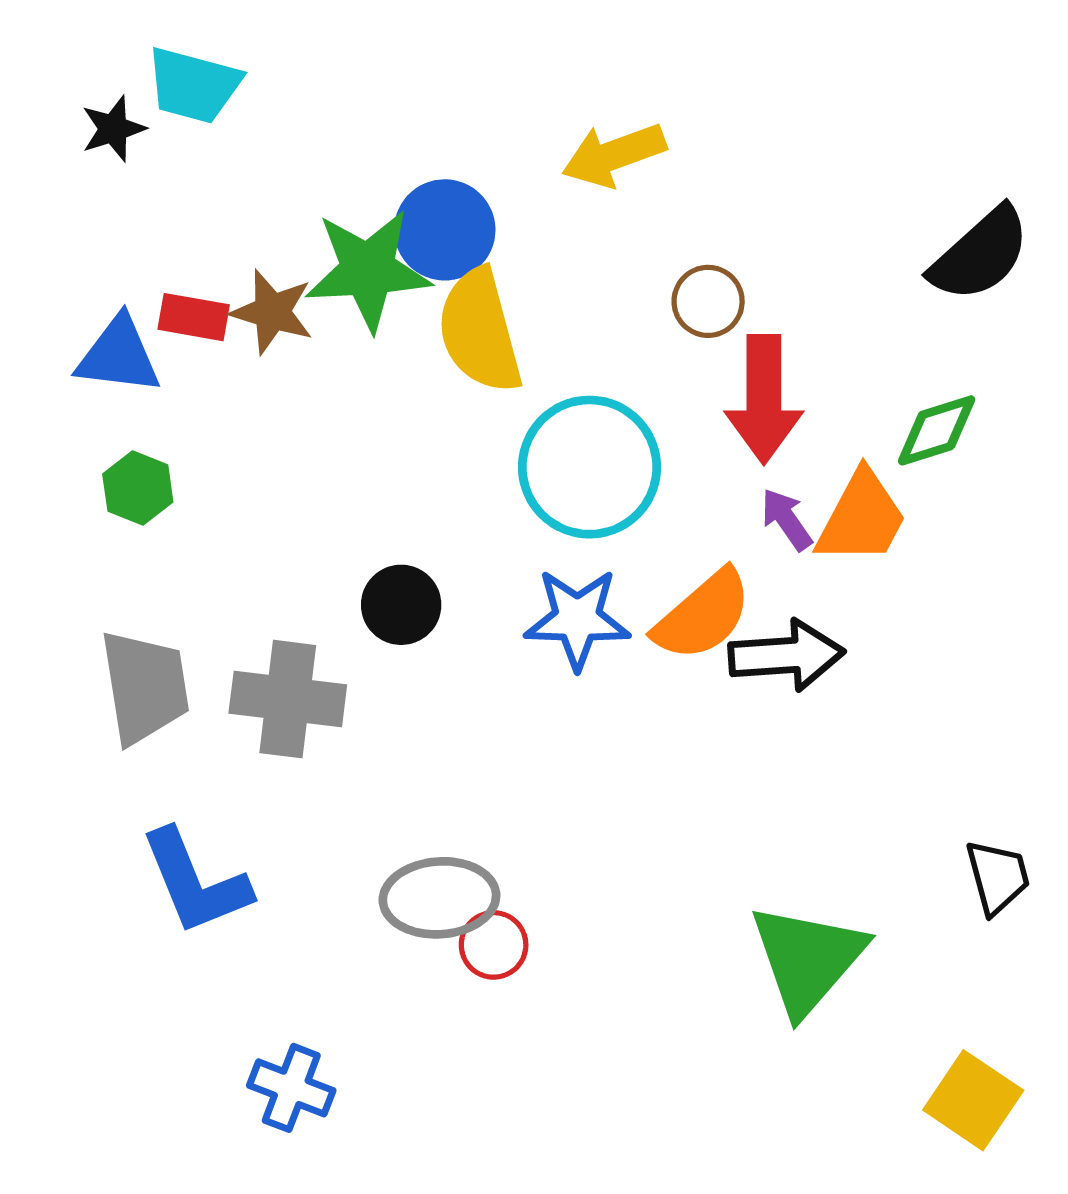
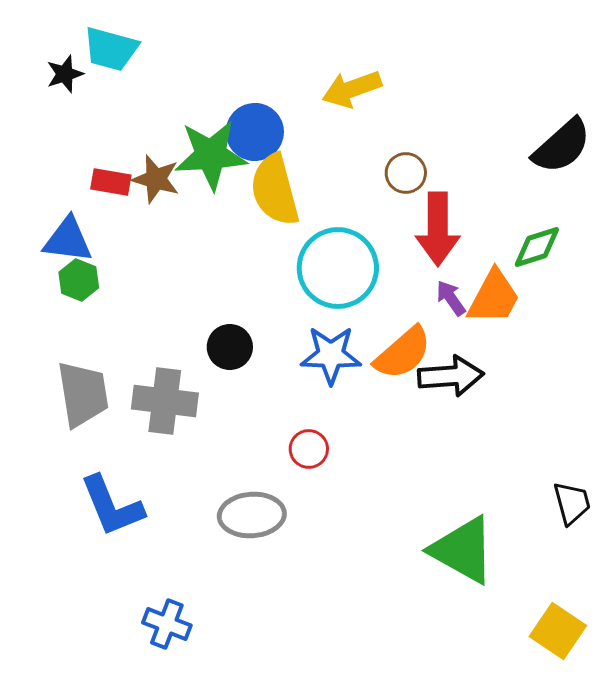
blue triangle: (119, 355) -> (68, 240), moved
red circle: (494, 945) -> (309, 449), moved
green triangle: (807, 959) -> (463, 550), turned -42

